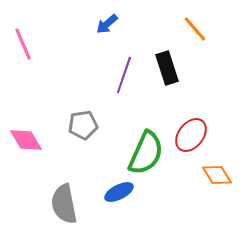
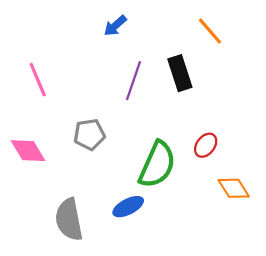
pink line: (23, 44) -> (38, 80), moved
red ellipse: (191, 135) -> (206, 145), size x0.7

